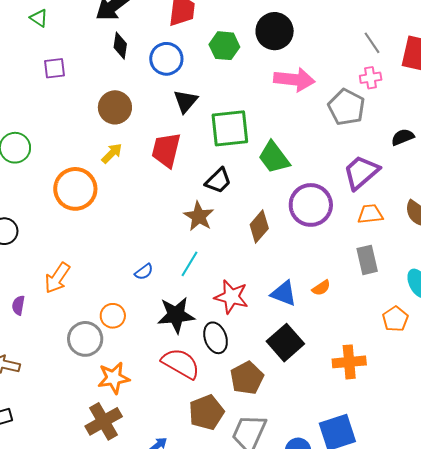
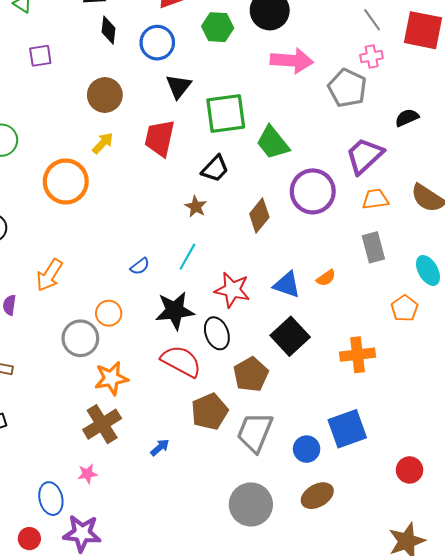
brown star: (199, 216) -> (196, 207), size x0.7

